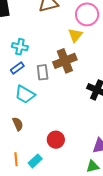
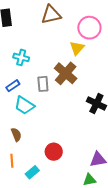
brown cross: (65, 61) -> (66, 73), turned -30
blue rectangle: (17, 68) -> (13, 86), moved
orange line: (16, 159) -> (12, 161), moved

